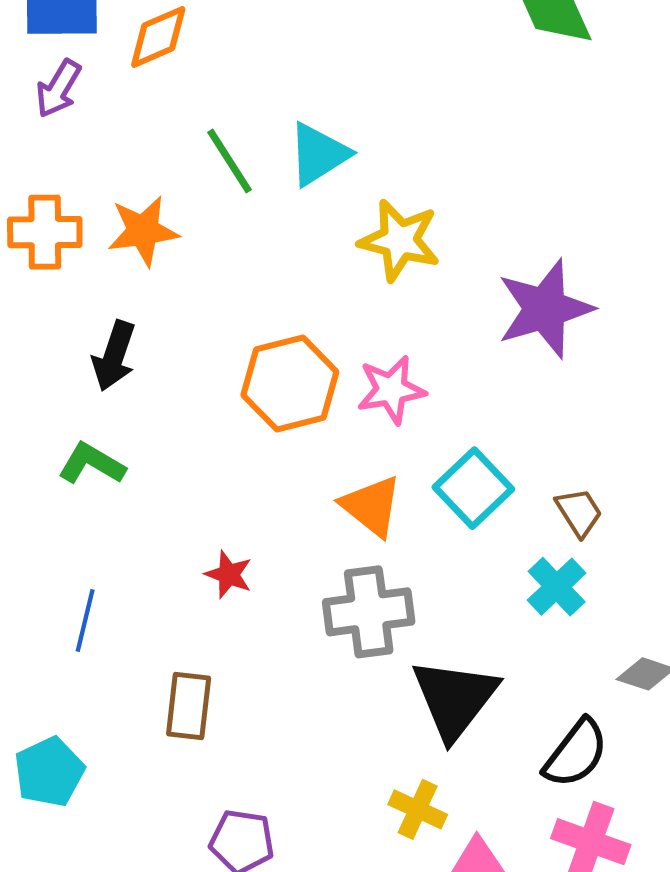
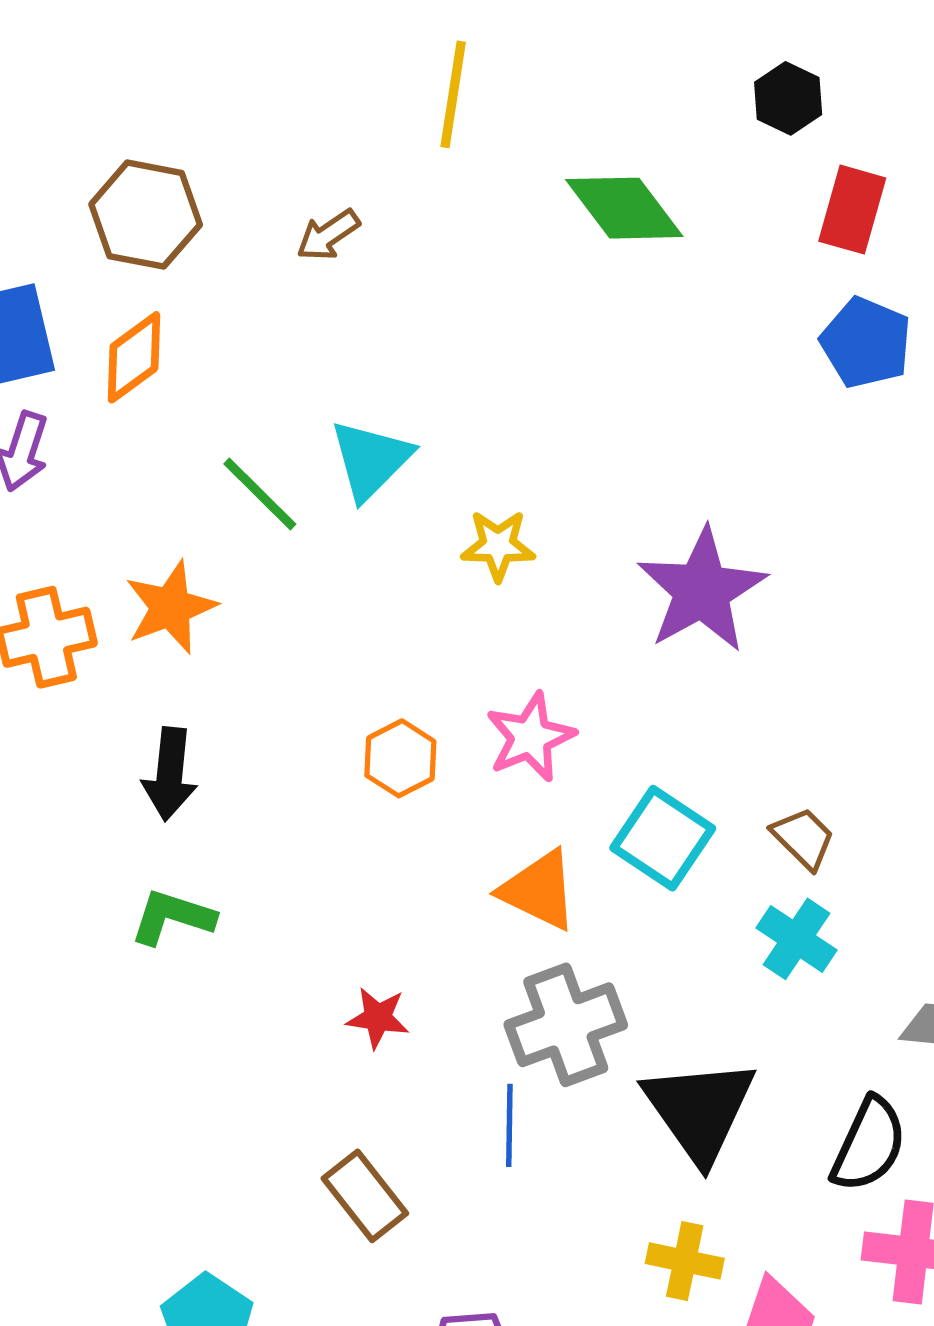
yellow star: (400, 240) -> (498, 545), size x0.7
orange hexagon: (290, 383) -> (400, 758), size x0.6
blue line: (85, 621) -> (509, 1125), moved
brown rectangle: (189, 706) -> (365, 1196), turned -32

